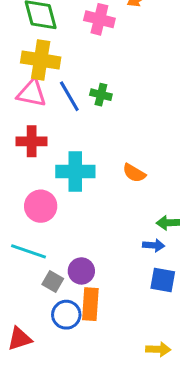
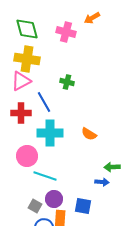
pink triangle: (32, 93) -> (21, 81), turned -40
blue line: (69, 96) -> (44, 102), moved
cyan line: (29, 251) -> (45, 176), moved
blue square: (163, 280) -> (83, 206), moved

